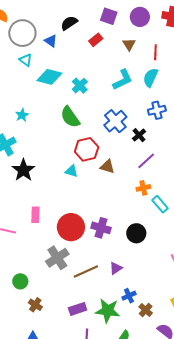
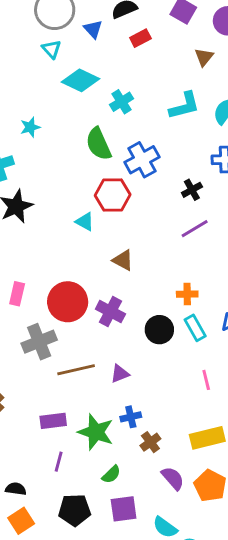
red rectangle: (96, 40) -> (140, 38), moved
blue cross: (115, 121) -> (142, 160), moved
brown triangle: (107, 166) -> (123, 260), moved
orange cross: (143, 188) -> (187, 294), moved
cyan rectangle: (160, 204) -> (195, 328), moved
pink rectangle: (35, 215) -> (17, 294), moved

